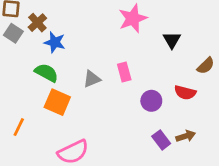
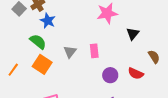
brown semicircle: (206, 66) -> (154, 57), turned -88
gray triangle: (92, 79) -> (70, 52), turned -40
orange line: (19, 127) -> (13, 70), moved

